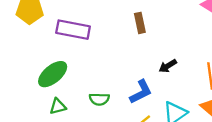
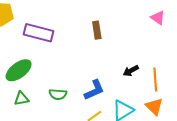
black arrow: (168, 66) -> (131, 71), moved

